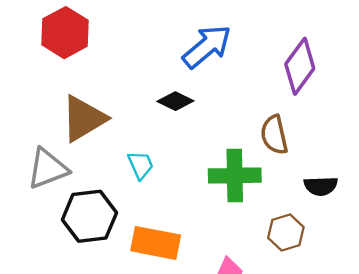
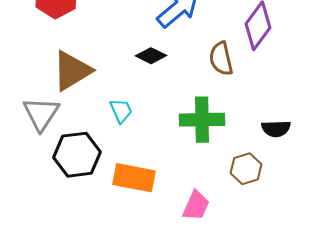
brown semicircle: (274, 135) -> (221, 59), moved
gray triangle: (48, 169) -> (41, 114), turned -36

